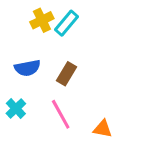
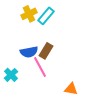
blue semicircle: (27, 68) -> (29, 52), moved
pink line: (61, 114) -> (40, 67), moved

